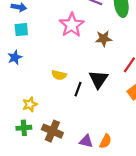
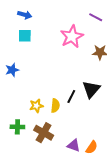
blue star: (15, 57) -> (12, 70), moved
yellow semicircle: (59, 75) -> (55, 106), moved, turned -104
yellow star: (30, 104) -> (36, 106), moved

